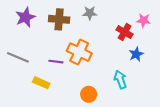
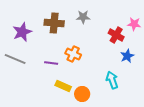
purple star: (25, 17) -> (22, 32), moved
orange cross: (79, 52) -> (73, 54), size x0.7
yellow rectangle: (41, 83) -> (63, 86), moved

